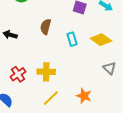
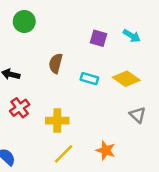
cyan rectangle: (72, 39) -> (89, 79), turned -56
red cross: (18, 74) -> (20, 108), moved

